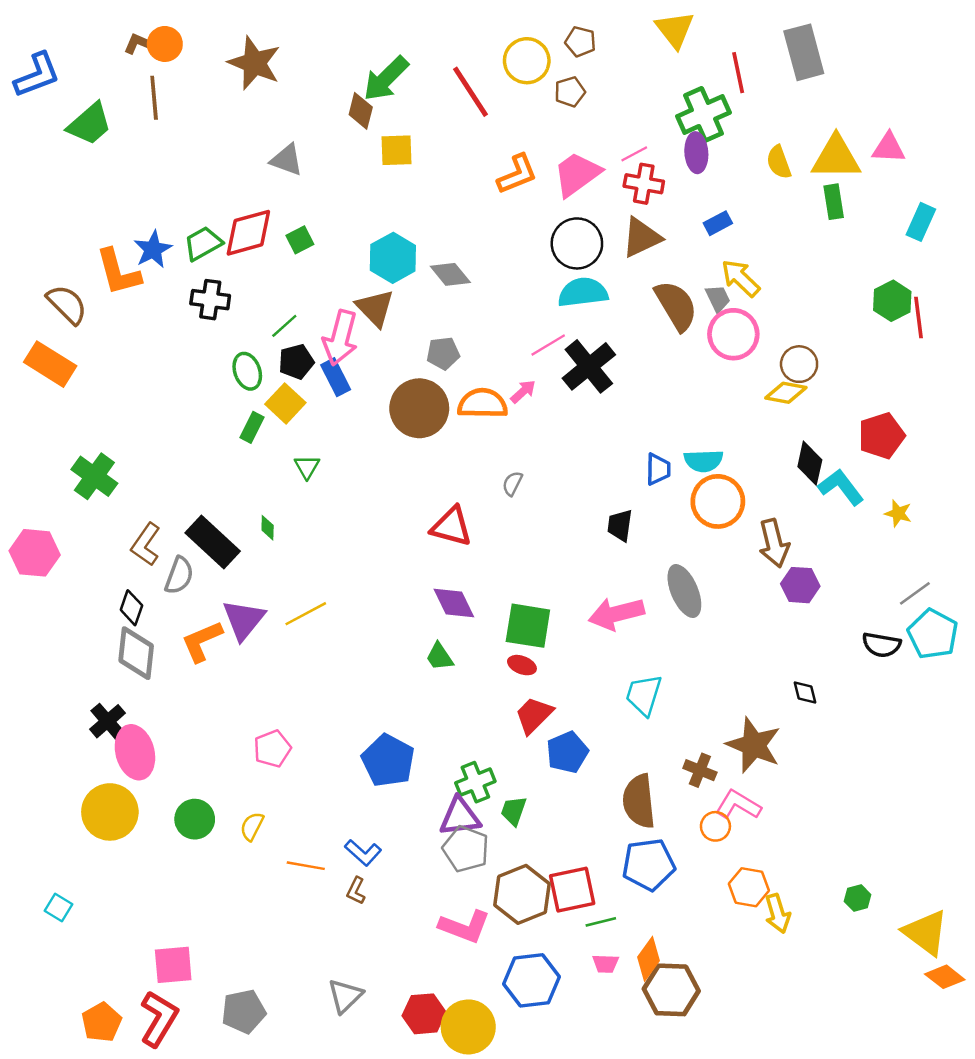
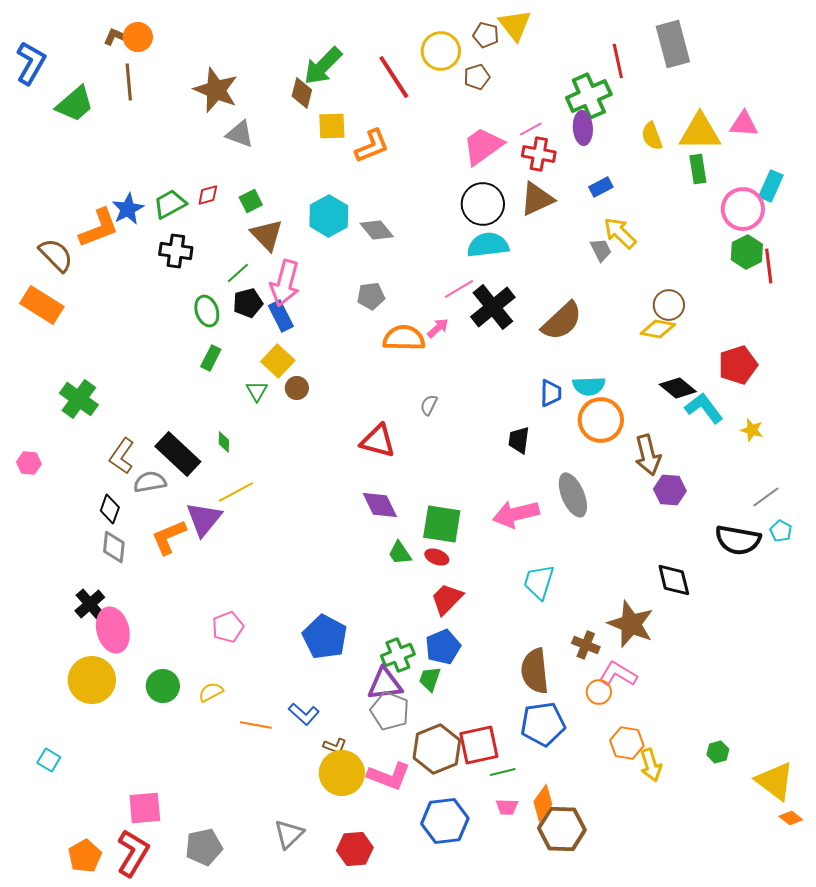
yellow triangle: (675, 30) -> (515, 25), moved
brown star: (254, 63) -> (216, 90), moved
blue L-shape: (37, 75) -> (31, 63), turned -39
orange L-shape: (517, 174) -> (372, 146), moved
red diamond: (248, 233) -> (208, 195), size x0.5
orange L-shape: (118, 272) -> (99, 228), turned -96
brown semicircle: (676, 306) -> (562, 321), moved, turned 78
brown triangle: (375, 308) -> (267, 235), moved
pink circle: (733, 334) -> (743, 209), moved
yellow square: (285, 403) -> (278, 361), moved
brown circle: (419, 408) -> (297, 388), moved, size x0.5
black diamond: (810, 463) -> (678, 388), turned -63
pink hexagon: (35, 553) -> (29, 463), size x0.6
gray semicircle: (179, 575) -> (150, 482), turned -120
yellow line: (306, 614) -> (236, 492), moved
cyan pentagon: (933, 634) -> (781, 531), size x0.5
black semicircle: (881, 645) -> (738, 540), size x1.4
gray diamond: (136, 653) -> (114, 547), size x0.7
green trapezoid: (440, 657) -> (400, 553), moved
black diamond: (805, 693) -> (674, 580), size x1.6
blue pentagon: (567, 752) -> (443, 647), moved
yellow semicircle: (252, 826) -> (211, 692), turned 35
brown L-shape: (356, 891) -> (335, 746), moved, turned -95
orange diamond: (945, 977) -> (791, 818), size x0.7
yellow circle: (468, 1027) -> (342, 773), moved

